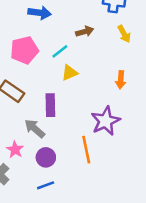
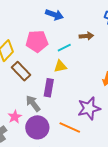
yellow triangle: (70, 73) -> (60, 66), moved
orange line: (86, 150) -> (70, 128), turned -65
purple circle: (46, 157) -> (37, 127), size x1.5

